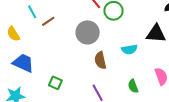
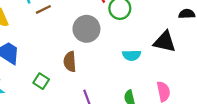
brown semicircle: (100, 60) -> (70, 62), moved

